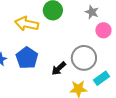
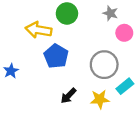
blue pentagon: (27, 58) -> (56, 56), moved
black arrow: (59, 68) -> (68, 96), moved

